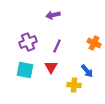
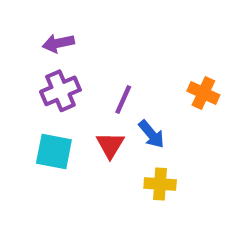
purple arrow: (53, 15) -> (58, 43), moved
blue arrow: (87, 71) -> (151, 134), moved

